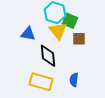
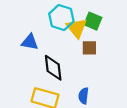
green square: (70, 21) -> (93, 21), moved
yellow triangle: (58, 31) -> (77, 28), moved

